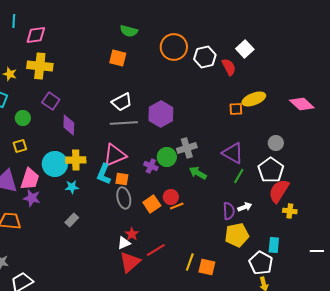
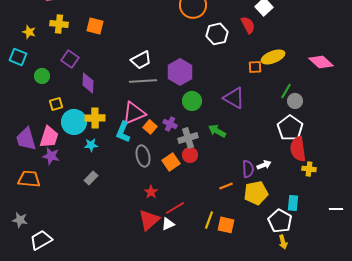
white hexagon: (205, 57) -> (217, 34), moved
orange square: (118, 58) -> (95, 26), moved
yellow cross: (40, 66) -> (59, 24), size x0.7
yellow square: (20, 146) -> (56, 104), moved
gray cross: (187, 148) -> (188, 138), moved
purple triangle: (233, 153) -> (234, 98), moved
green circle: (167, 157) -> (192, 101), moved
green line: (239, 176) -> (286, 91), moved
orange square: (122, 179) -> (150, 127), moved, turned 32
red semicircle: (279, 191) -> (298, 149), turned -40
orange line: (177, 206) -> (226, 186), moved
white triangle: (124, 243) -> (168, 224), moved

